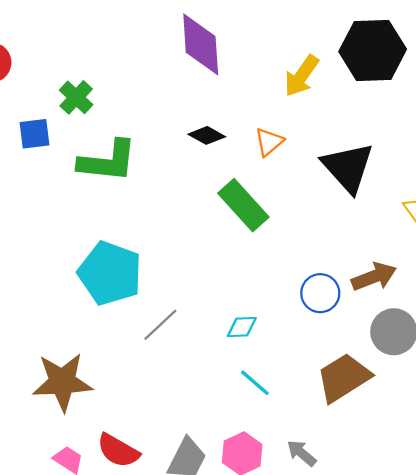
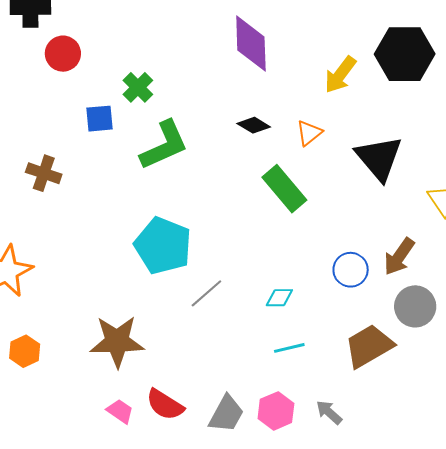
green L-shape: (108, 161) -> (164, 145), turned -32
brown arrow: (374, 277) -> (399, 257), turned 144
cyan line: (255, 383) -> (289, 348), turned -56

